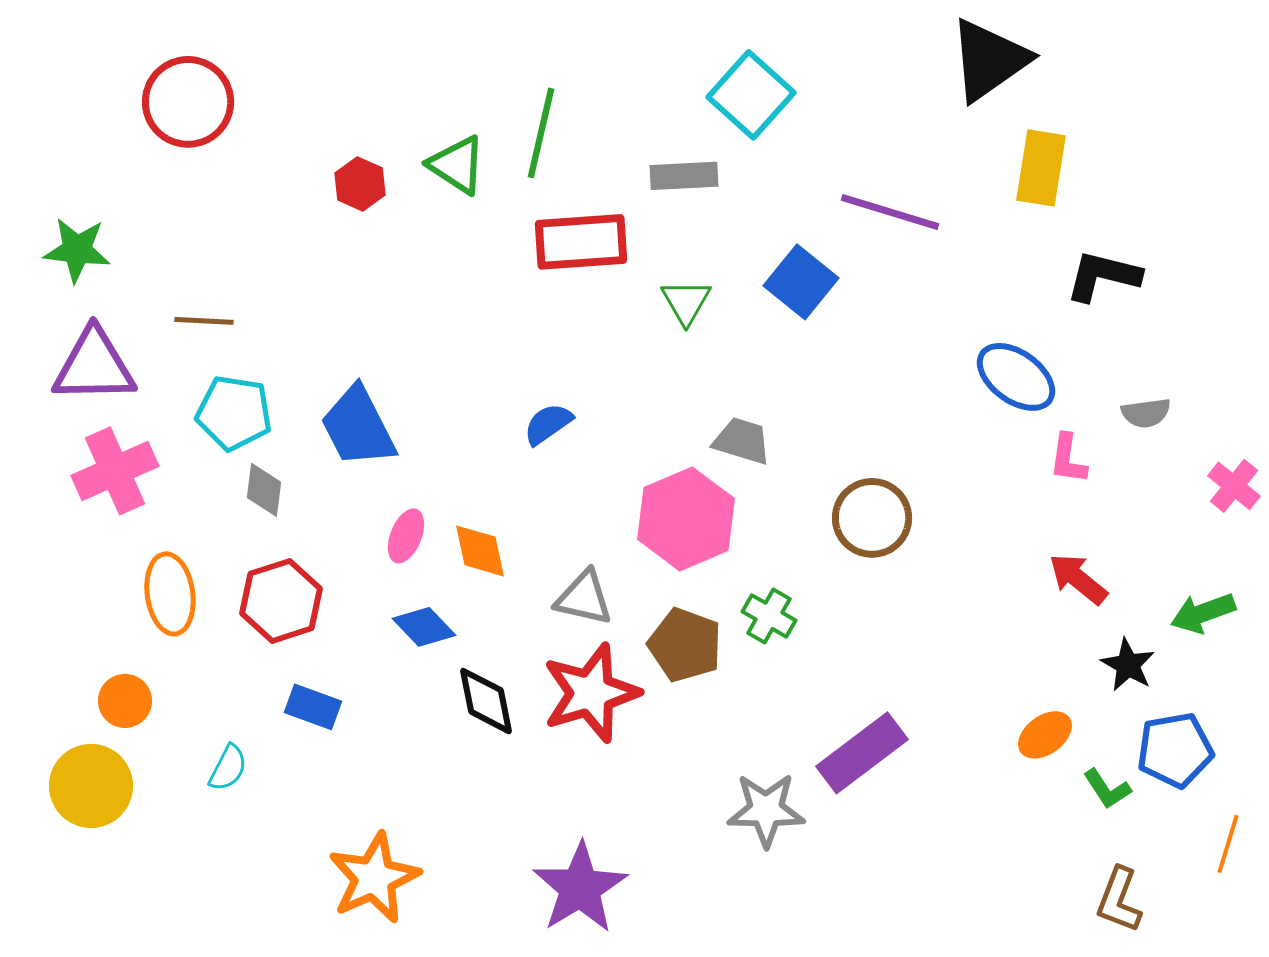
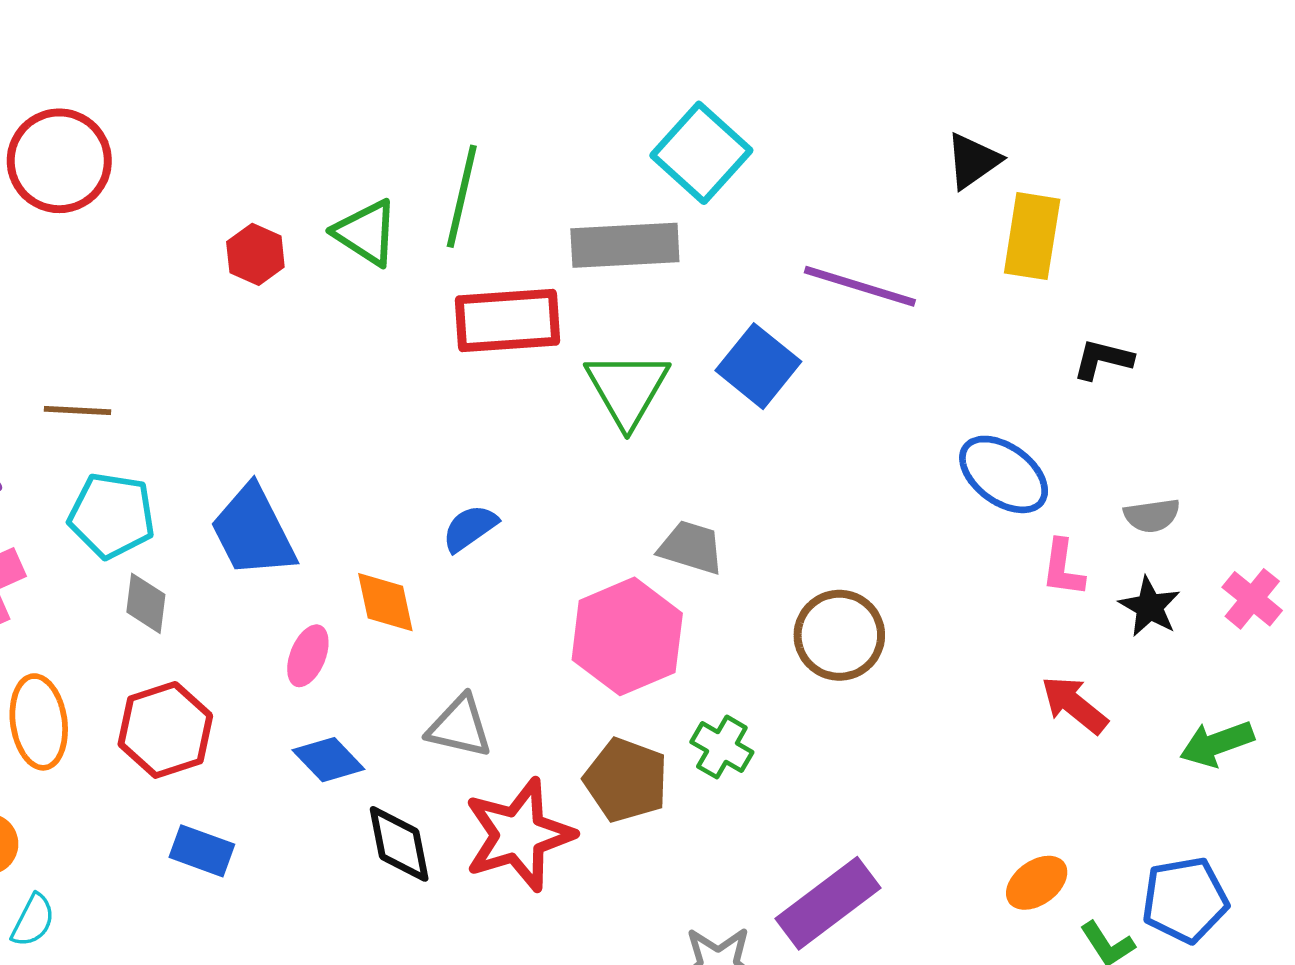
black triangle: (989, 60) -> (973, 161), moved, size x0.6
gray rectangle: (684, 176) -> (625, 245), size x1.4
black L-shape: (1103, 276) -> (1103, 359), size x0.7
green triangle: (686, 302) -> (627, 389), size x1.5
orange diamond: (480, 551) -> (385, 602), moved
gray triangle: (584, 598) -> (460, 726), moved
black star: (1128, 665) -> (1150, 607), moved
cyan semicircle: (228, 768) -> (33, 920), moved

